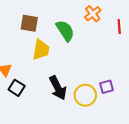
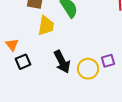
black square: (17, 88) -> (23, 62), turned 35

